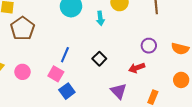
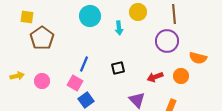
purple circle: (149, 46) -> (167, 41), moved, size x1.5
black square: (99, 59) -> (118, 68), turned 32
orange circle: (181, 80) -> (181, 76), moved

